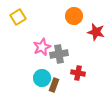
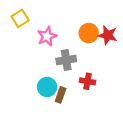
orange circle: (74, 16) -> (89, 33), moved
pink star: (42, 47) -> (47, 36), moved

